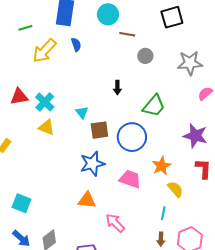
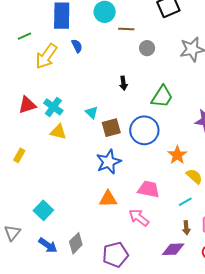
pink trapezoid: (130, 179) -> (149, 189), moved
cyan square: (21, 203) -> (43, 210), turned 30
cyan line: (163, 213) -> (185, 202), turned 56

